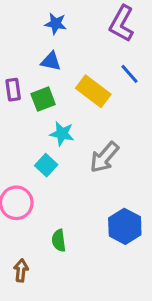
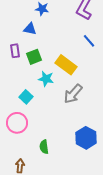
blue triangle: (51, 61) -> (30, 29), moved
yellow rectangle: (93, 91) -> (66, 65), moved
cyan square: (46, 165) -> (26, 97), moved

